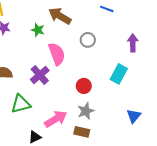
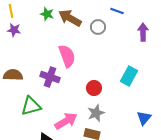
green star: (38, 30) -> (47, 14), moved
gray circle: (88, 40) -> (98, 27), moved
purple arrow: (133, 43) -> (143, 32), moved
purple cross: (40, 75) -> (50, 77), turned -30

